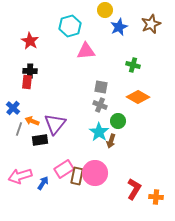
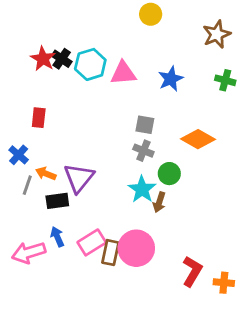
cyan hexagon: (70, 26) -> (90, 64), moved
blue star: (119, 27) -> (171, 79), moved
green cross: (133, 65) -> (225, 80), moved
black cross: (30, 71) -> (62, 59), moved, turned 32
blue arrow: (43, 183) -> (57, 237), moved, turned -56

